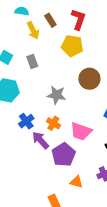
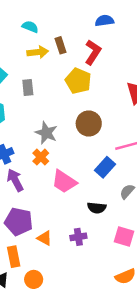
yellow arrow: (33, 30) -> (38, 52), turned -84
orange cross: (53, 123) -> (41, 157), moved
purple pentagon: (64, 155) -> (19, 222), moved, turned 30

